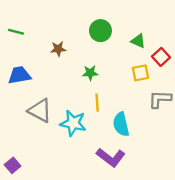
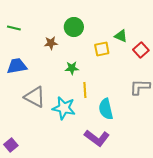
green circle: (100, 31) -> (74, 27), moved
green star: (90, 73) -> (72, 68), moved
yellow square: (140, 73) -> (102, 49), moved

